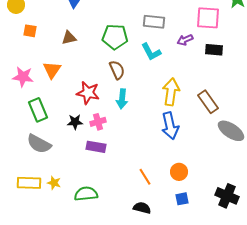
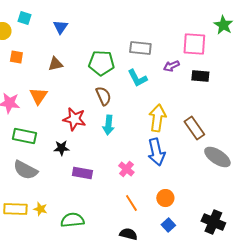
green rectangle: (38, 110) -> (24, 136), turned -55
pink cross: (98, 122) -> (126, 169), moved, turned -35
blue square: (182, 199) -> (168, 225), turned -32

